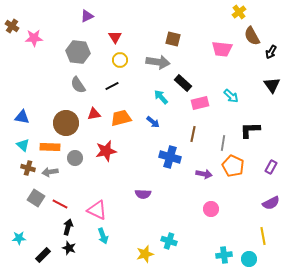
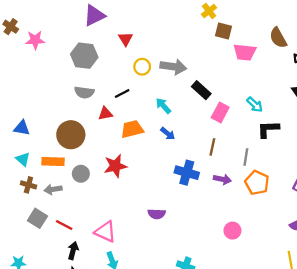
yellow cross: (239, 12) -> (209, 11), moved
purple triangle: (87, 16) -> (94, 15), size x1.5
brown square: (173, 39) -> (224, 31), moved
yellow circle: (120, 60) -> (142, 67), moved
gray semicircle: (78, 85) -> (84, 92), turned -48
cyan arrow: (161, 97) -> (163, 106), moved
pink rectangle: (200, 103) -> (220, 112), turned -48
red triangle: (94, 114) -> (105, 114), moved
black L-shape: (250, 130) -> (268, 129), moved
purple arrow: (204, 174) -> (222, 179), moved

